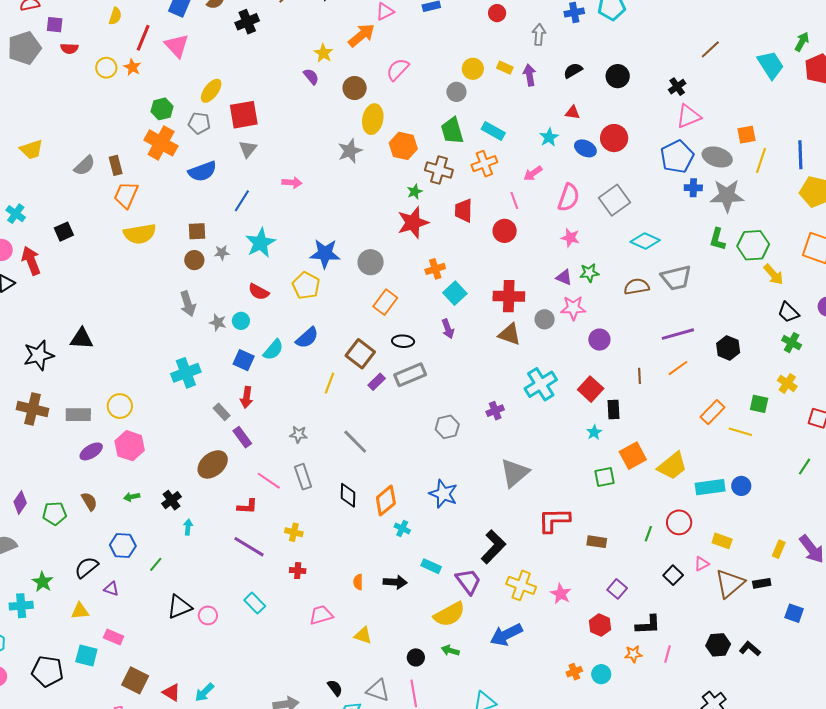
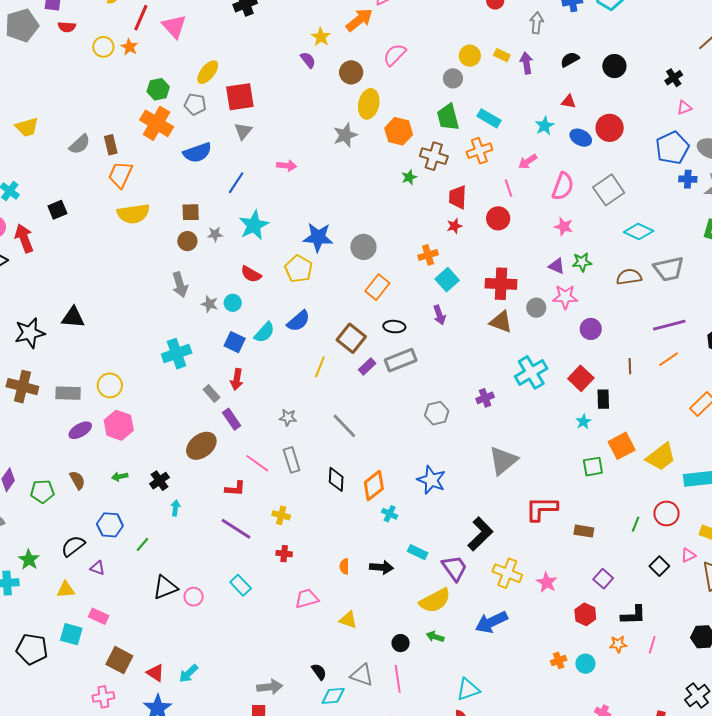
pink triangle: (688, 116) -> (684, 108), size x0.6
red star: (413, 223) -> (454, 226), moved, size x0.5

